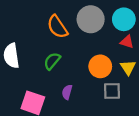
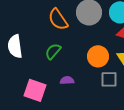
purple semicircle: (67, 92) -> (67, 80), turned 72

